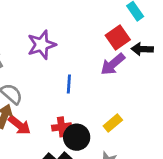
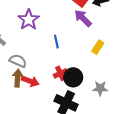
purple arrow: (113, 64) -> (83, 18), turned 102
yellow rectangle: (113, 123) -> (98, 47), moved

